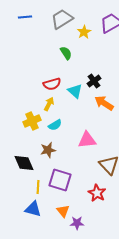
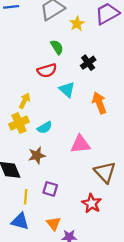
black cross: (94, 81) -> (88, 63), moved
red semicircle: (52, 84) -> (47, 71), moved
orange arrow: (104, 103) -> (99, 103), turned 36
yellow arrow: (49, 104) -> (25, 101), moved
purple square: (60, 180) -> (50, 189), size x0.6

